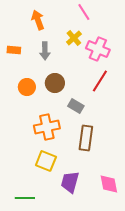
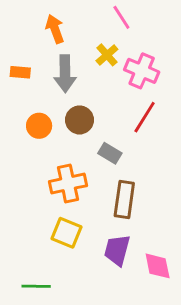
gray arrow: (45, 51) -> (65, 74), size x1.4
purple trapezoid: (70, 182) -> (117, 250), moved

